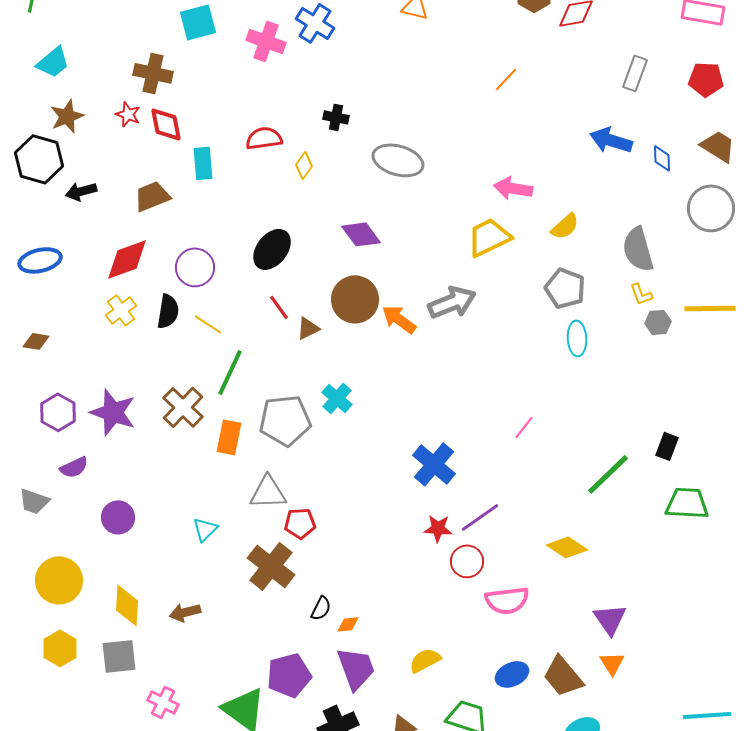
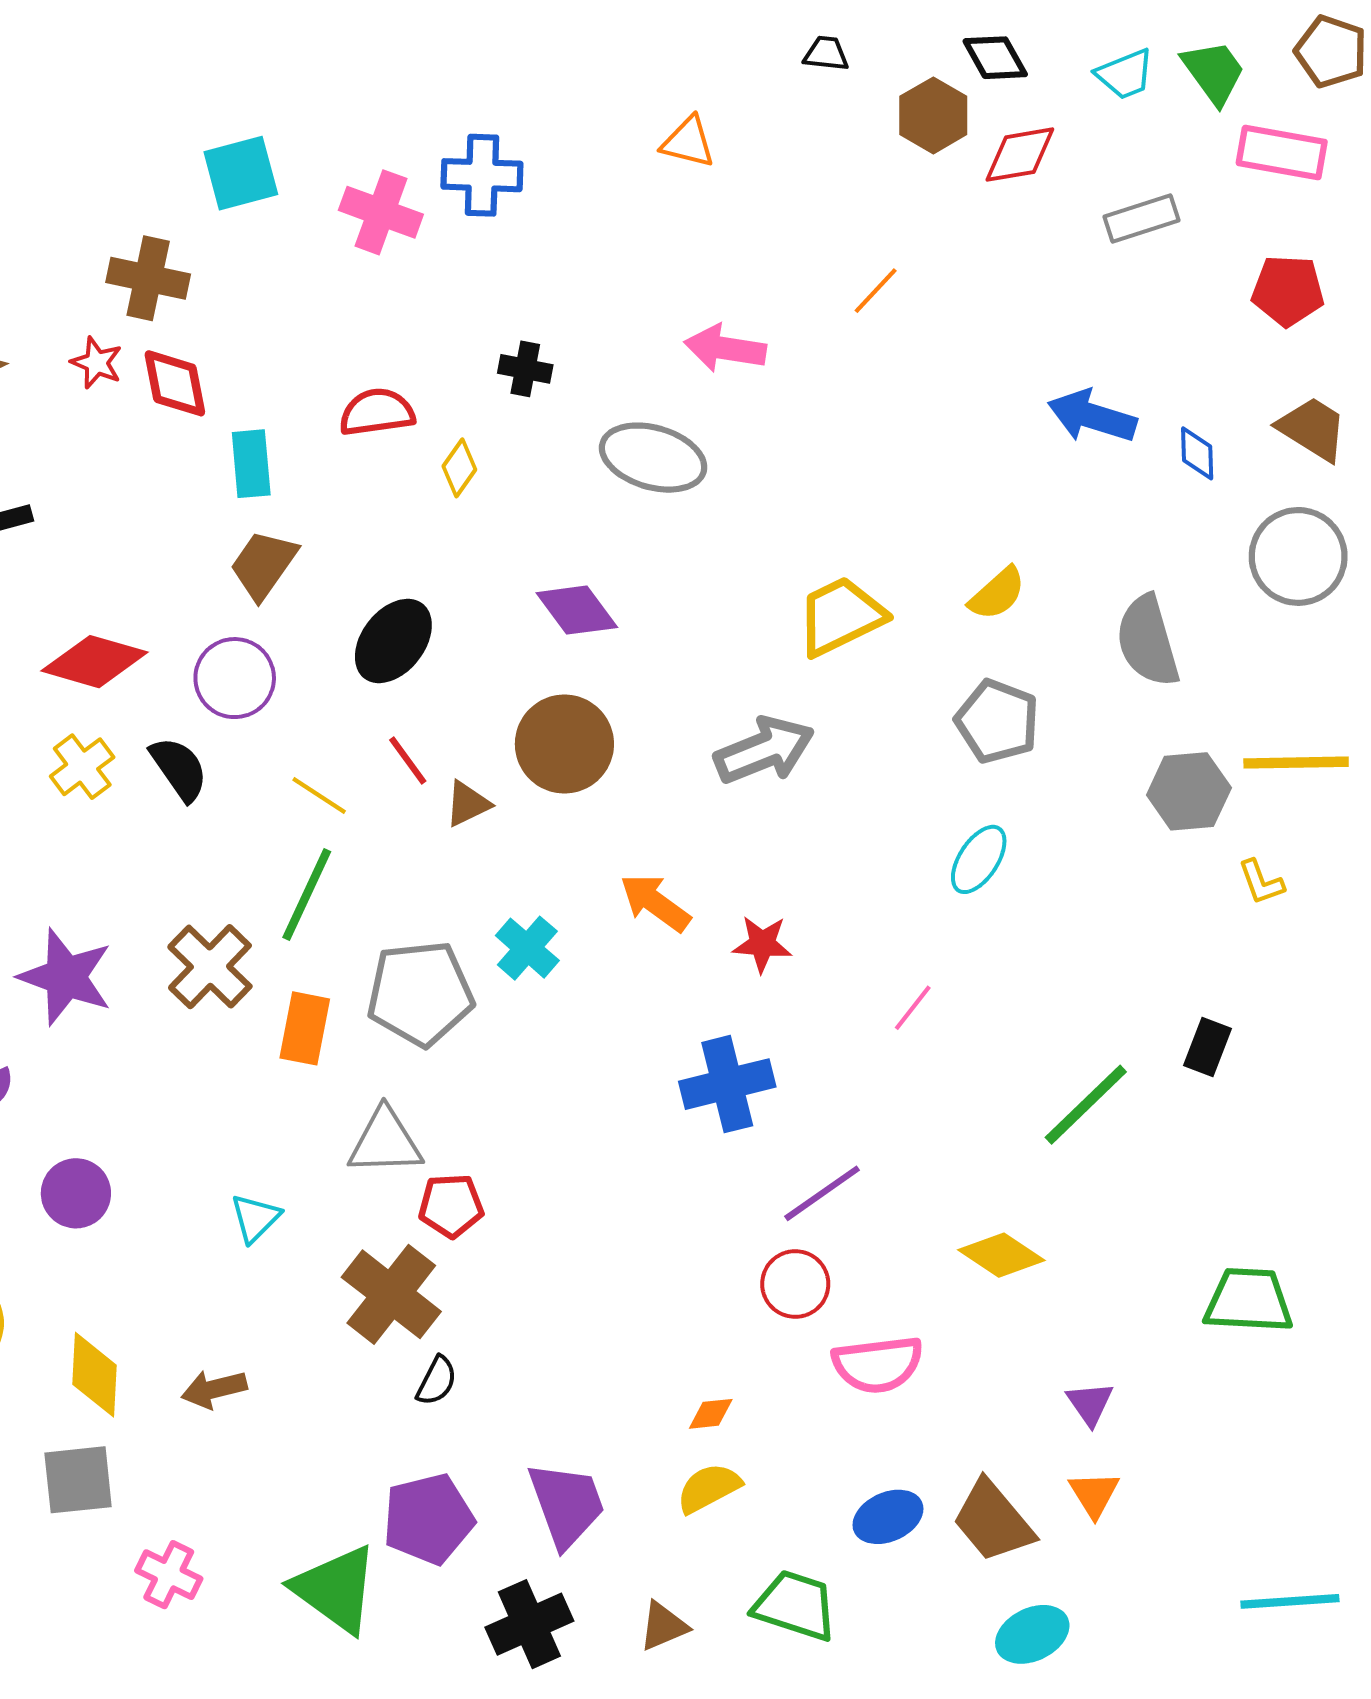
blue cross: (315, 23) -> (482, 175), turned -30
gray rectangle: (635, 73) -> (1141, 218), moved, turned 52
pink arrow: (513, 188) -> (725, 348), moved
brown trapezoid: (152, 196) -> (264, 565), moved, turned -33
red diamond: (127, 259) -> (95, 662), turned 36
yellow L-shape: (641, 294) -> (1261, 882), moved
black semicircle: (168, 311) -> (179, 769), turned -44
orange arrow: (399, 319) -> (655, 903), moved
gray hexagon: (658, 322) -> (1189, 791), size x1.5
yellow line: (208, 324) -> (319, 796), moved
cyan ellipse: (577, 338) -> (979, 859), moved, turned 36
blue cross: (434, 464) -> (727, 1084), turned 36
green trapezoid: (687, 503) -> (1249, 1300), moved
red star: (438, 528) -> (762, 944), moved
black semicircle: (321, 608) -> (437, 1381), moved
purple triangle: (610, 619) -> (1090, 1404), size x0.7
orange diamond: (348, 624) -> (711, 1414), moved

